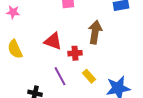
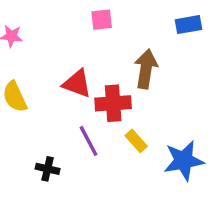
red cross: (75, 53) -> (113, 103), size x1.5

